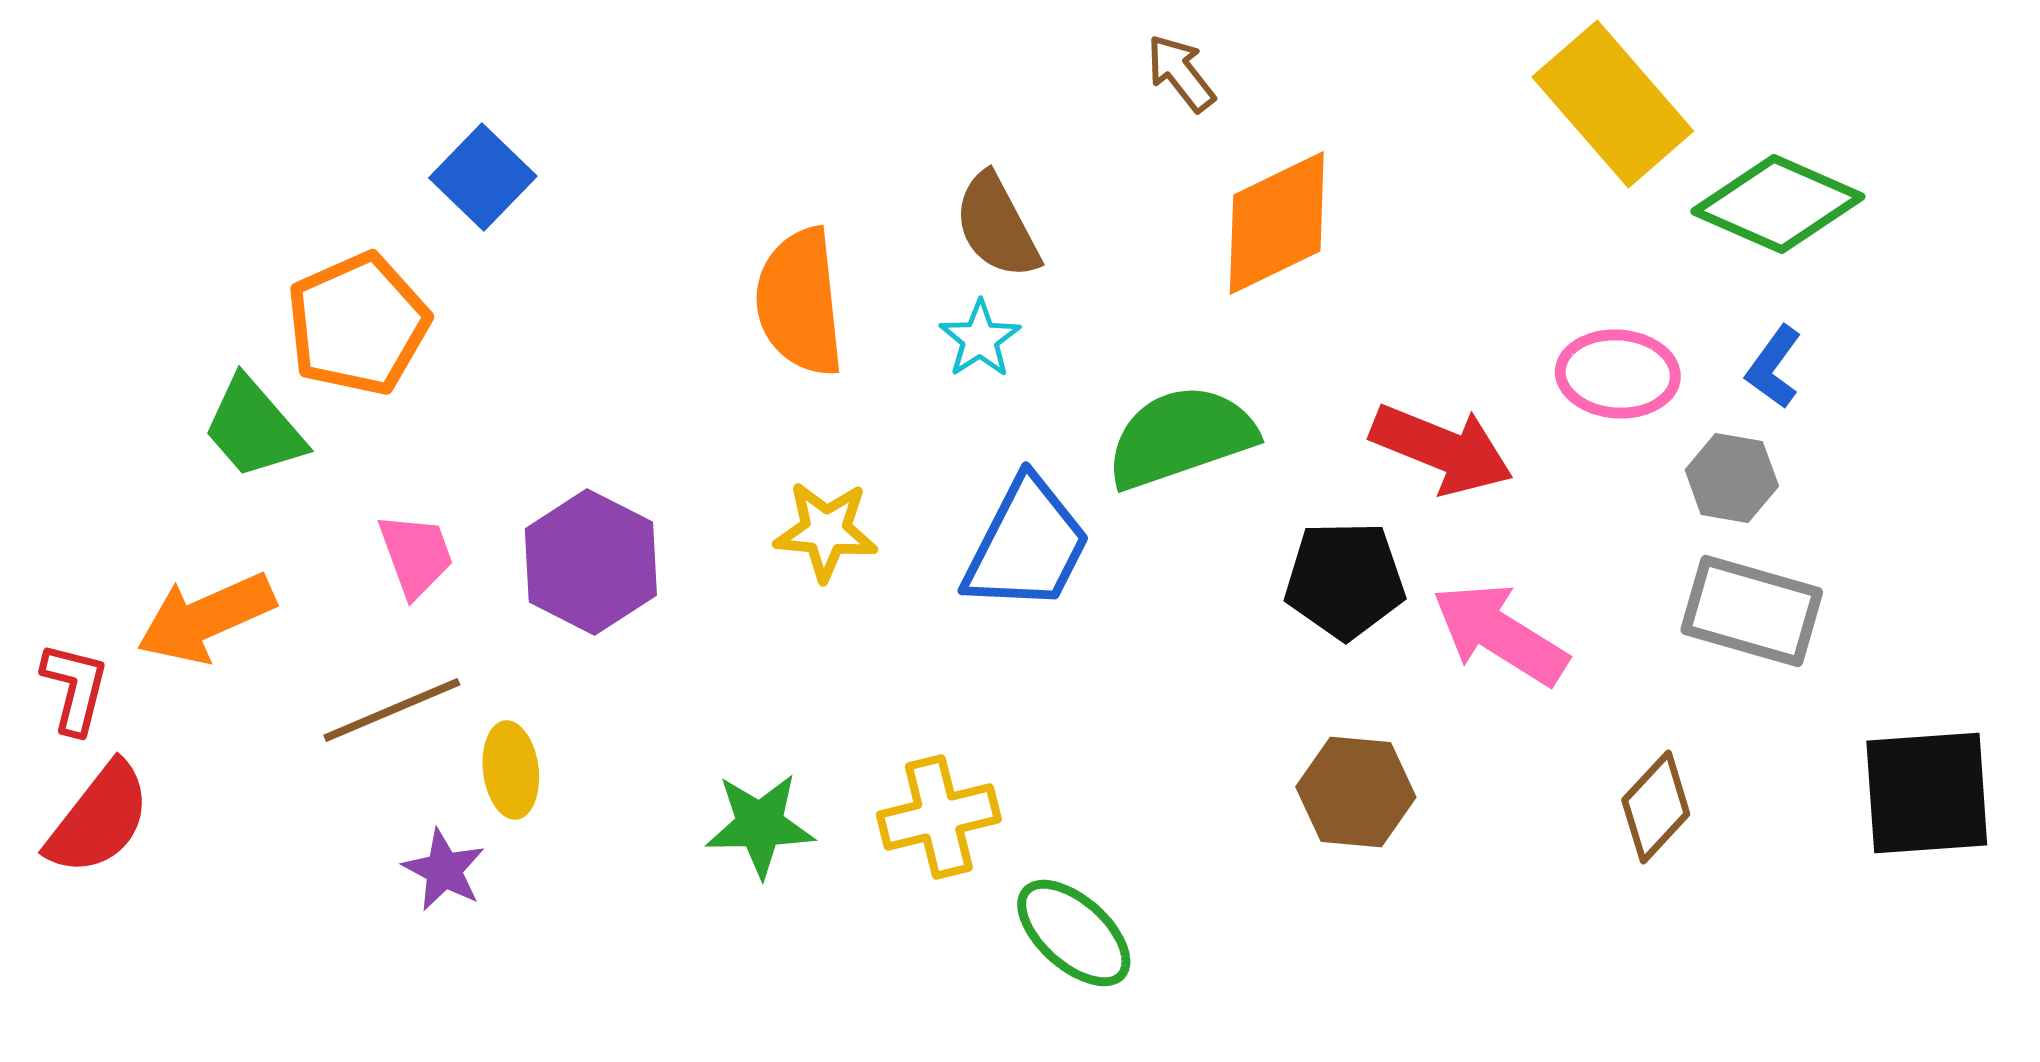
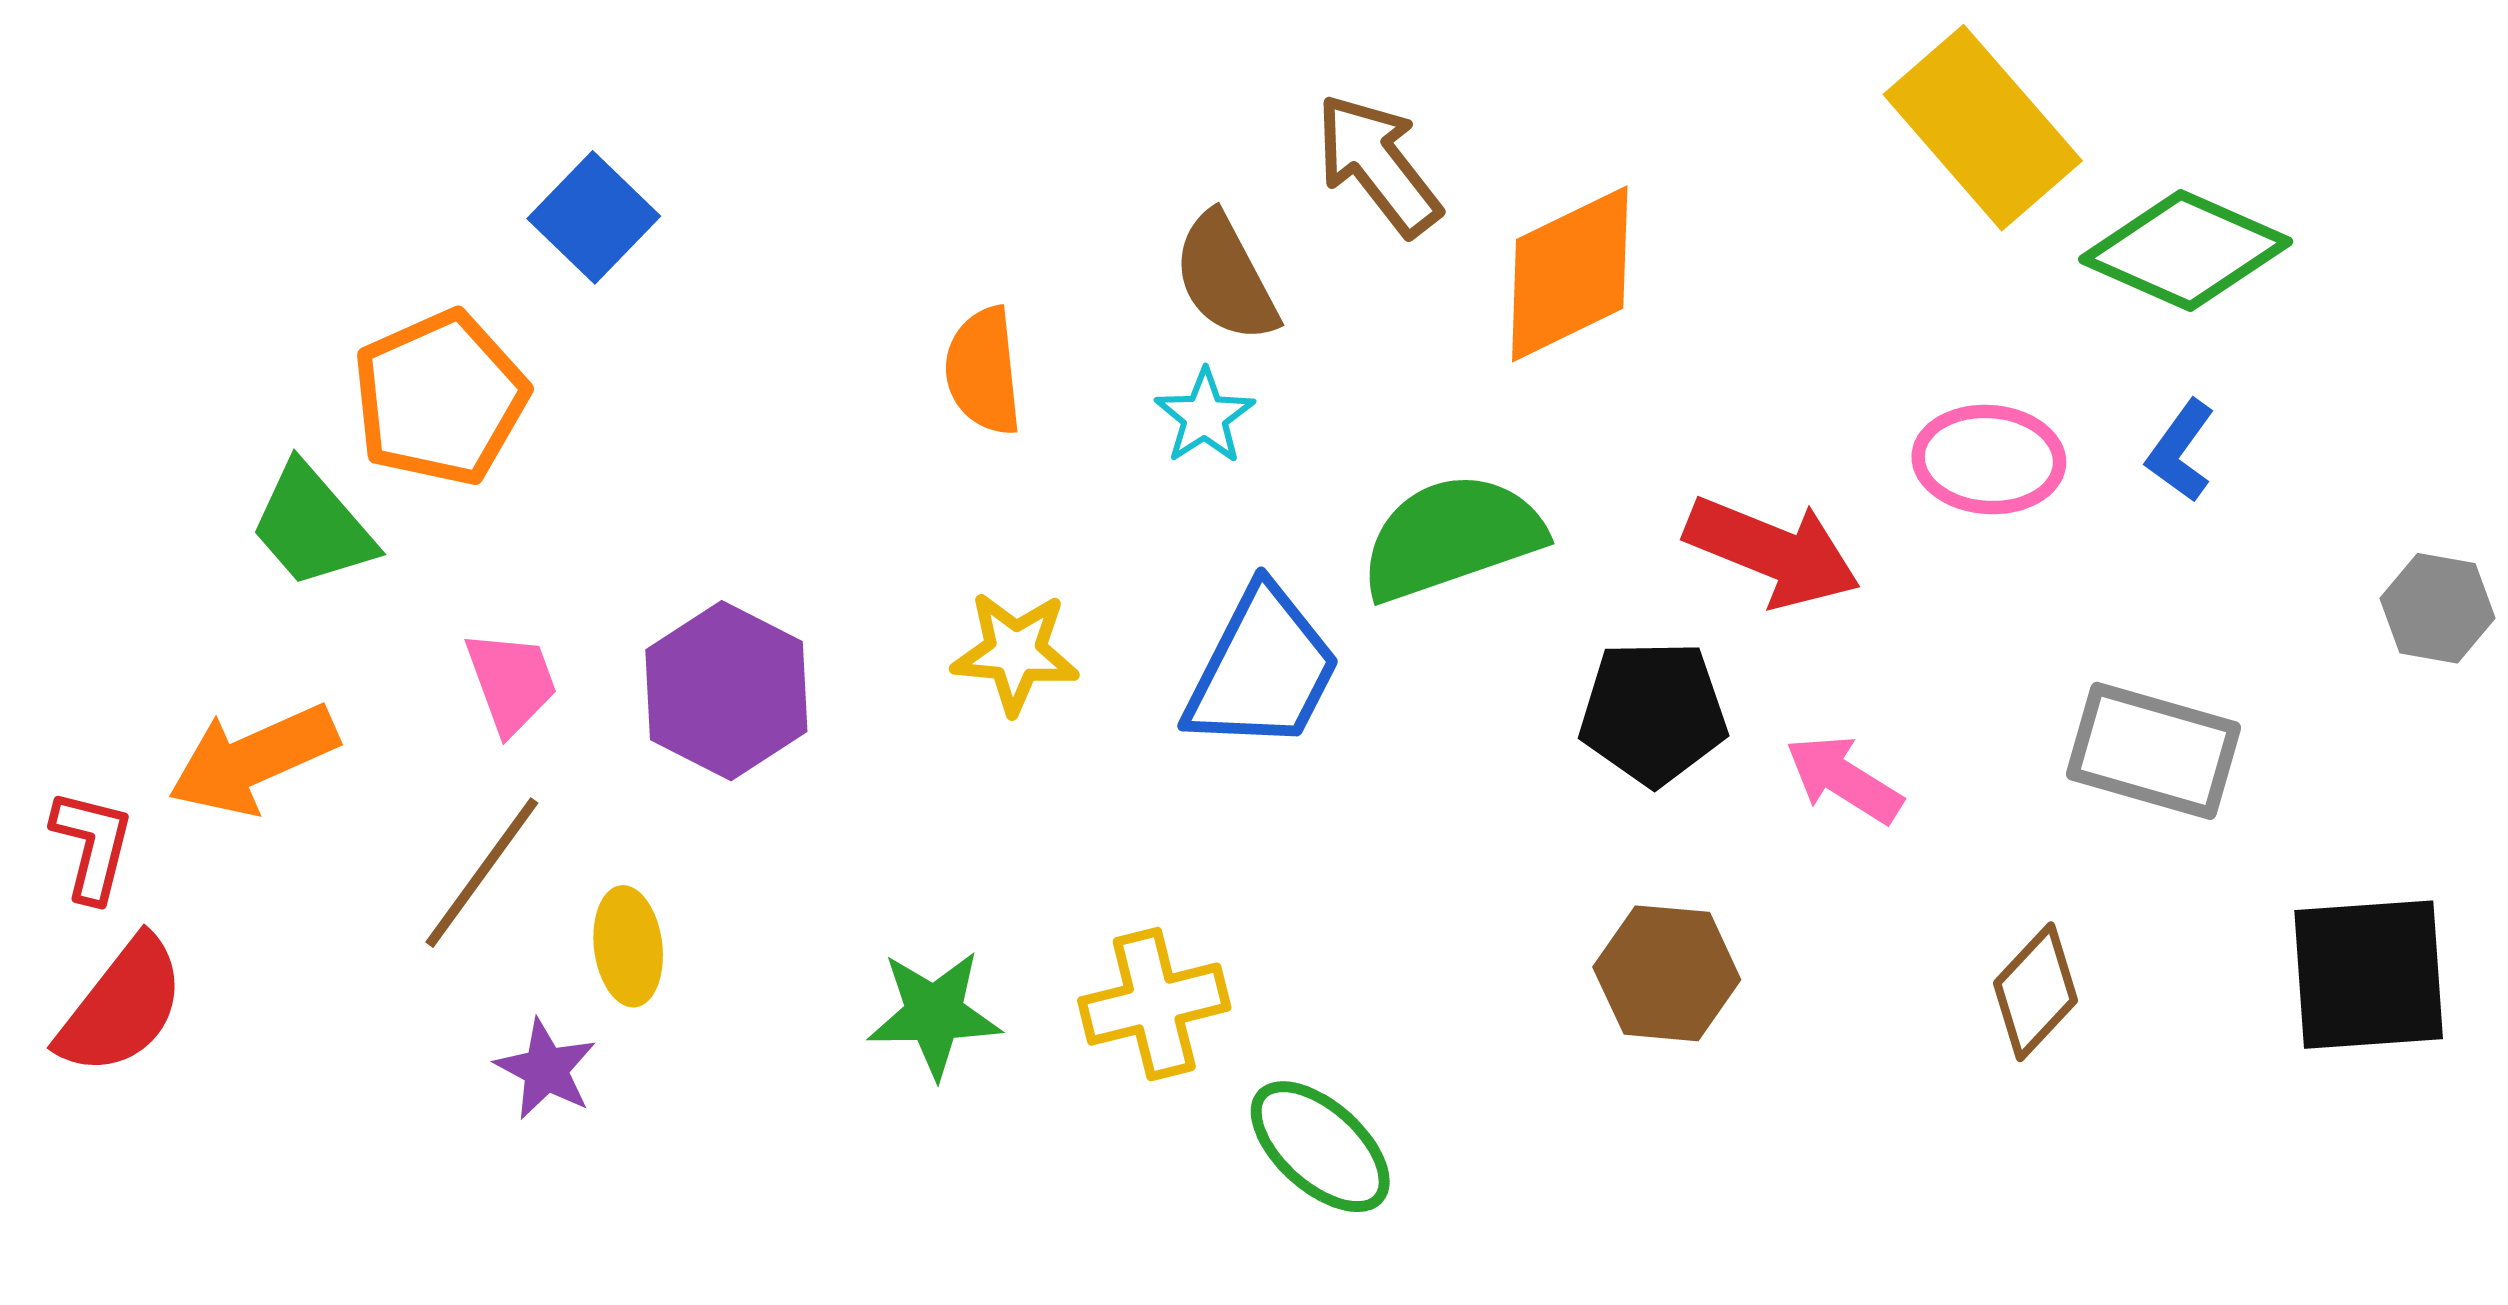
brown arrow: (1181, 73) -> (1378, 165), moved, size x1.5
orange semicircle: (800, 302) -> (983, 371), size x0.7
gray hexagon: (1732, 478) -> (2437, 608), moved
pink arrow: (1500, 634) -> (1844, 779), size x0.7
brown line: (392, 710) -> (482, 873), turned -31

